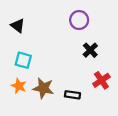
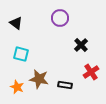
purple circle: (79, 20) -> (60, 18), moved
orange star: (19, 86) -> (17, 87), moved

